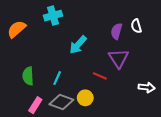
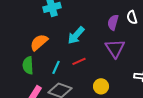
orange semicircle: (17, 29) -> (39, 42), moved
red line: (100, 76) -> (79, 61), moved, turned -48
yellow circle: (85, 98) -> (101, 86), moved

